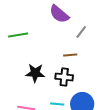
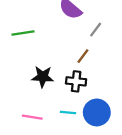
brown line: (70, 55) -> (83, 56), turned -48

